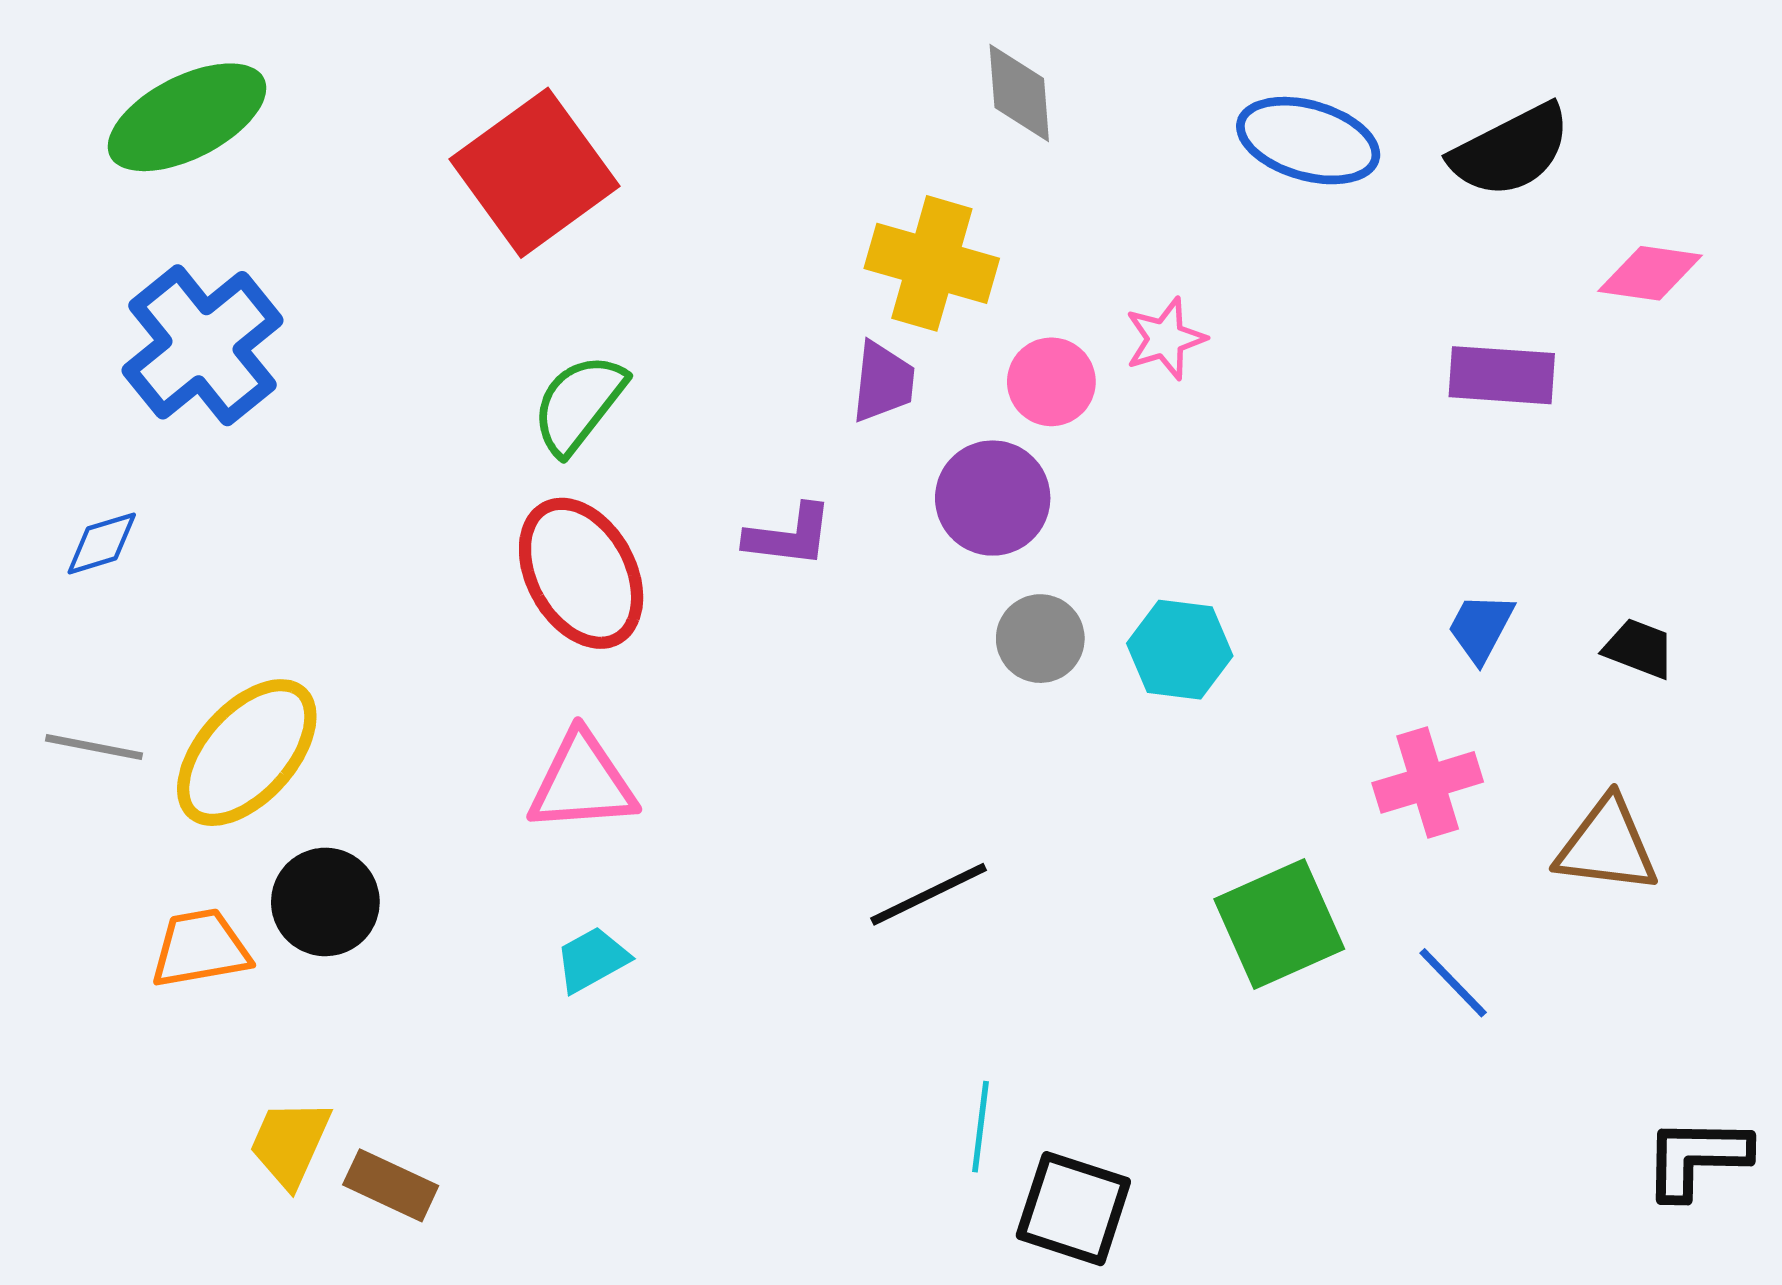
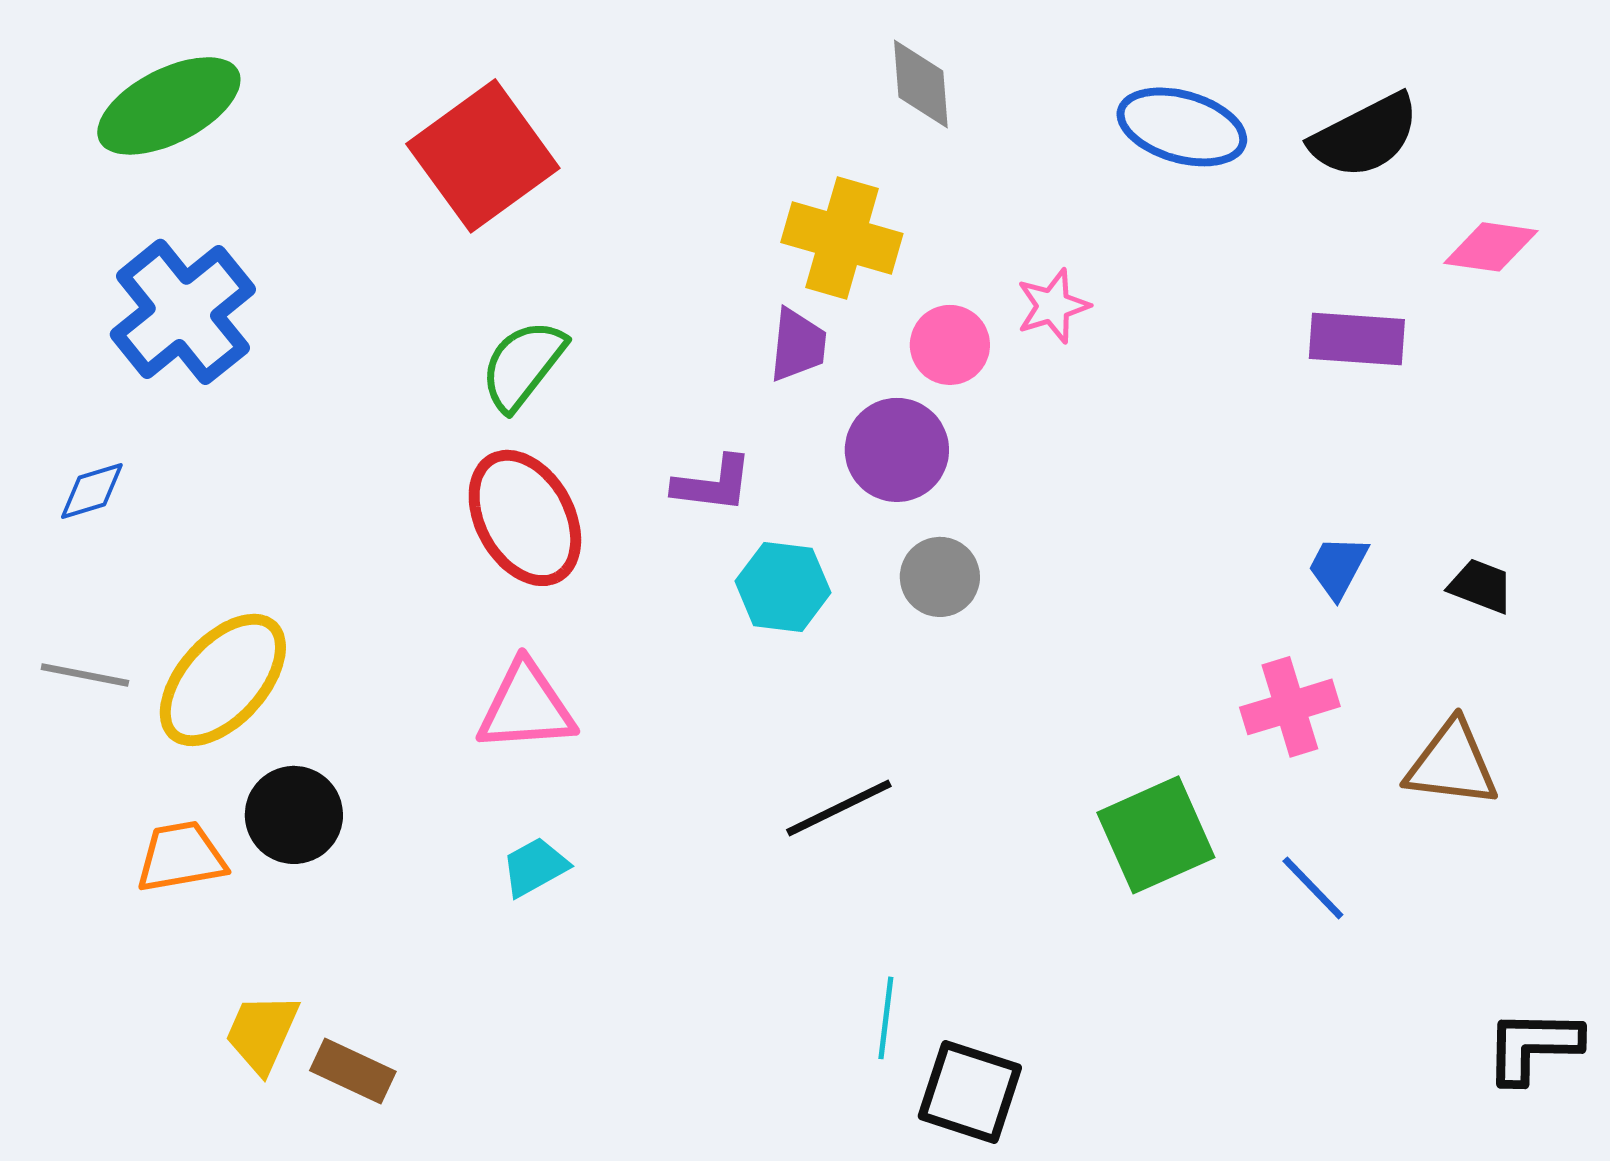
cyan hexagon: (1180, 650) -> (783, 587), moved

